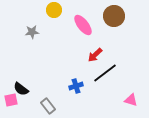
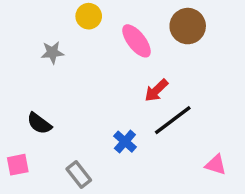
blue cross: (76, 86) -> (125, 142), turned -32
black semicircle: (21, 89) -> (39, 123), moved

